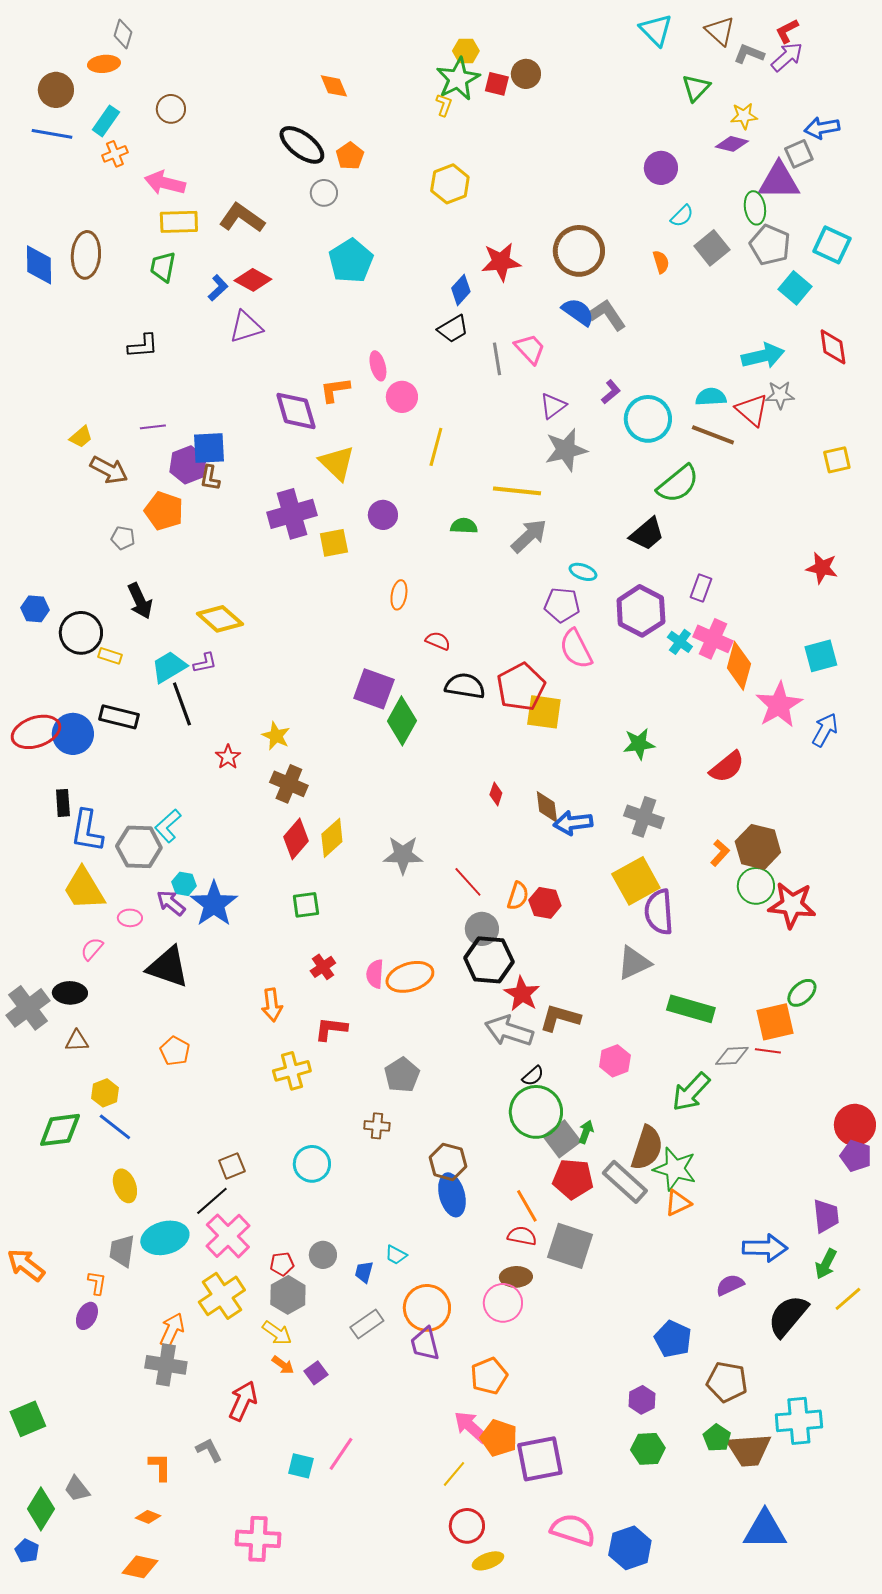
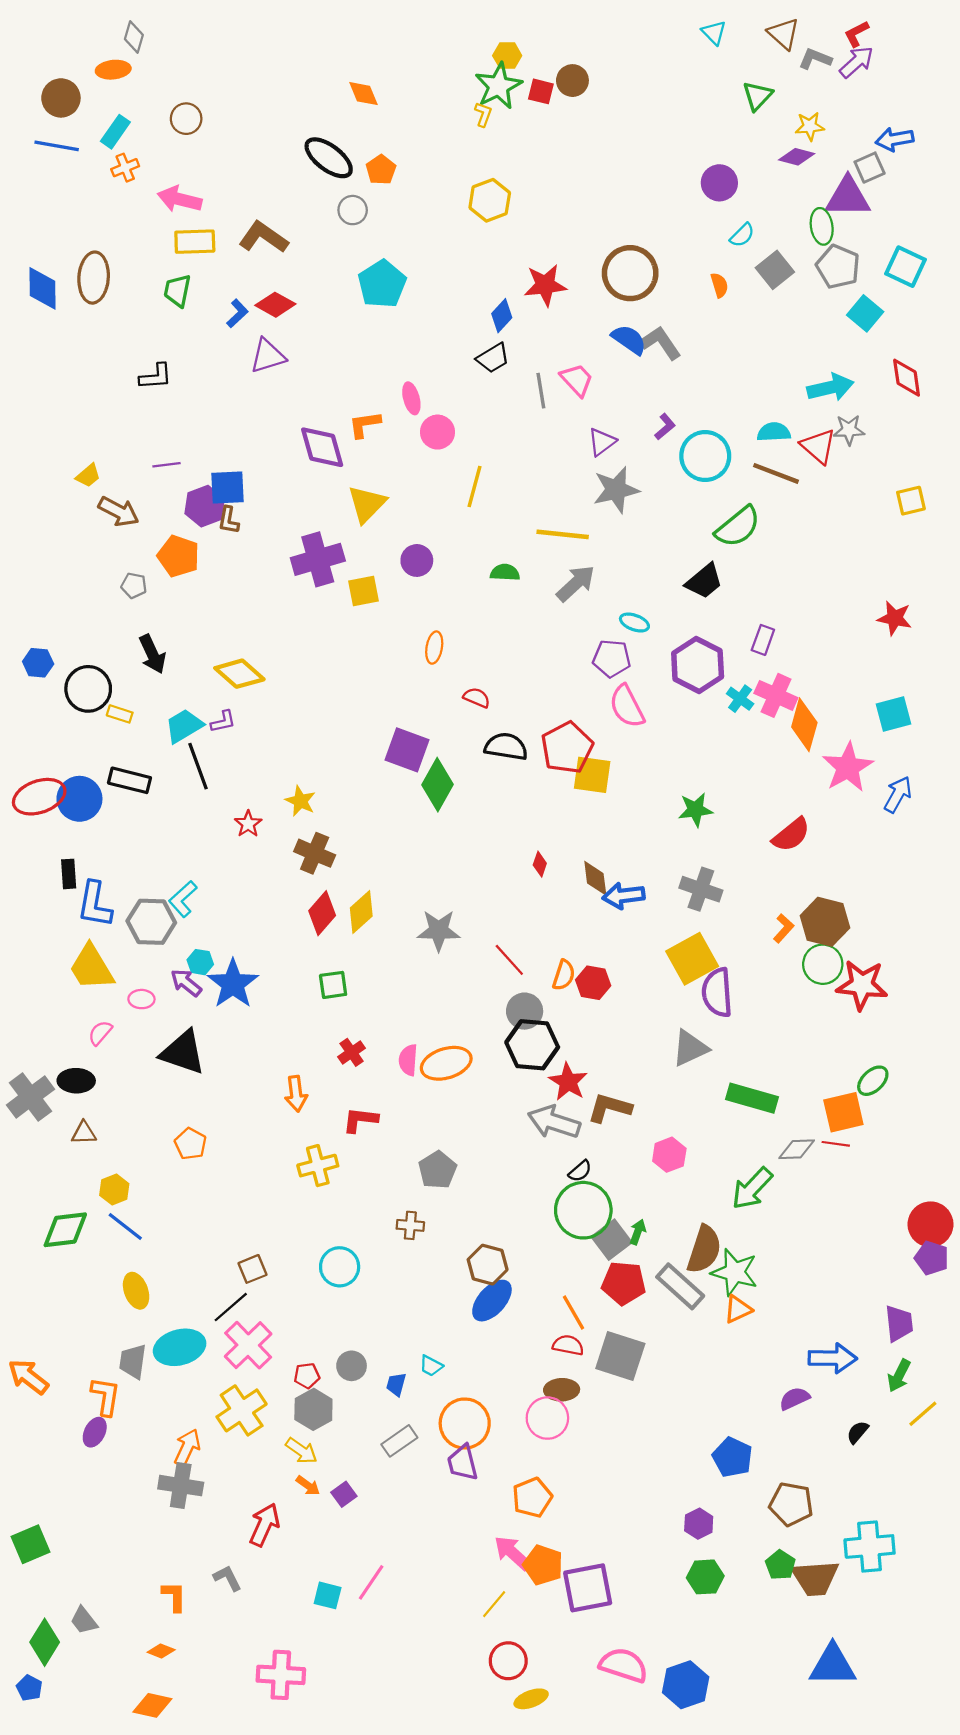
cyan triangle: (656, 30) -> (714, 33), size x0.7
yellow triangle: (337, 463) -> (367, 504), turned 30
blue ellipse: (452, 1195) -> (492, 1301), turned 57
orange L-shape: (97, 1283) -> (106, 1396), size x1.5
black semicircle: (788, 1316) -> (858, 1432), size x0.5

